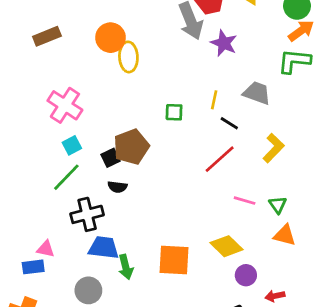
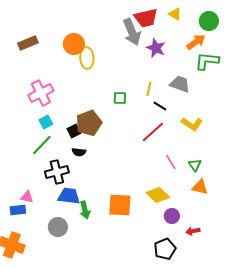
orange arrow: (301, 31) -> (196, 42), moved
pink cross: (65, 105) -> (41, 93), turned 30
yellow L-shape: (274, 148) -> (192, 124), turned 80
pink line: (245, 201) -> (171, 162), turned 42

